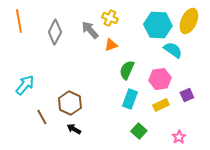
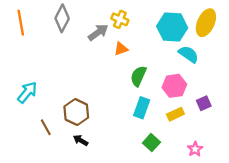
gray arrow: (90, 30) -> (98, 32), turned 96
gray diamond: (55, 32) -> (62, 18), moved

